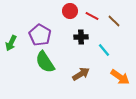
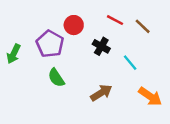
red circle: (70, 11) -> (74, 25), moved
black cross: (81, 37) -> (101, 46), turned 32
green semicircle: (45, 62) -> (56, 78), size x0.7

